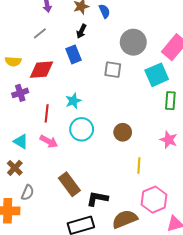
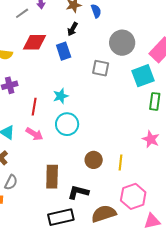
gray line: (40, 33) -> (22, 13), moved
red diamond: (41, 70) -> (34, 42), moved
brown circle: (123, 132) -> (94, 160), moved
brown rectangle: (69, 184) -> (52, 177), turned 35

